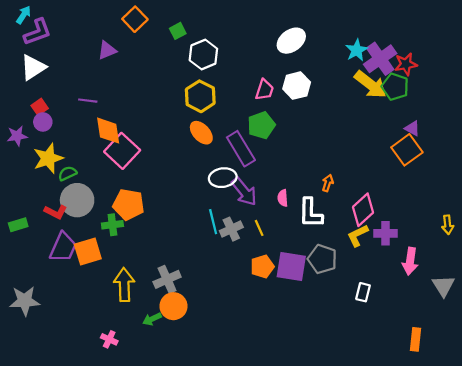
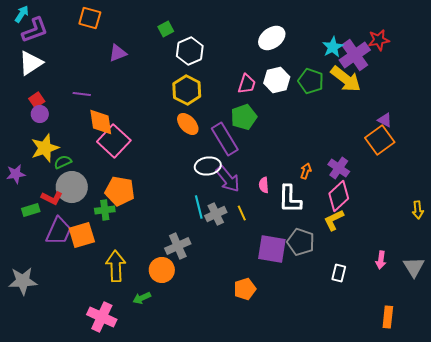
orange square: (135, 19) -> (90, 18), moved, turned -30
purple triangle: (107, 50) -> (118, 53), moved
red star: (406, 64) -> (379, 40), moved
green pentagon: (395, 87) -> (311, 81), moved
purple star: (17, 136) -> (16, 174), moved
green rectangle: (18, 225) -> (31, 210), moved
purple cross: (385, 233) -> (339, 168), moved, turned 35
pink arrow: (410, 261) -> (381, 260), moved, size x0.7
orange pentagon: (262, 267) -> (245, 289), moved
gray cross: (167, 279) -> (178, 246), moved
orange circle: (173, 306) -> (162, 270), moved
pink cross: (109, 339) -> (102, 317), size x1.8

